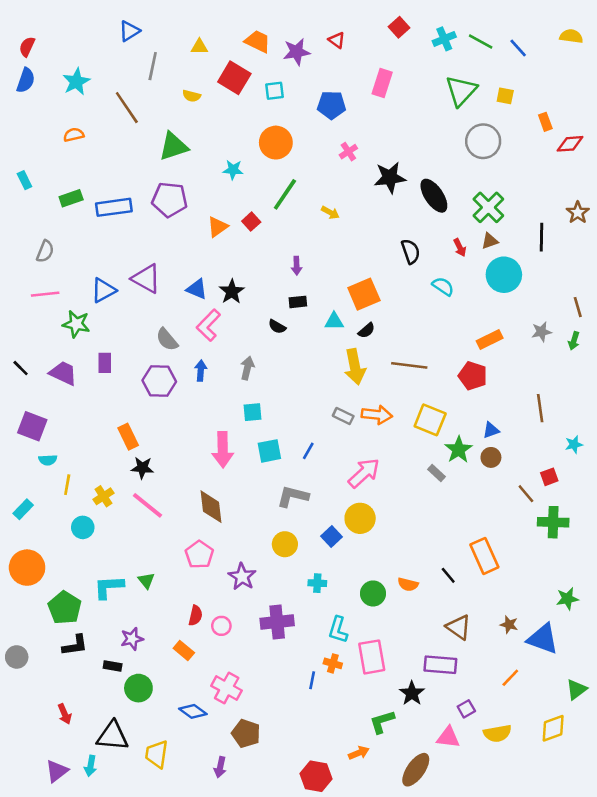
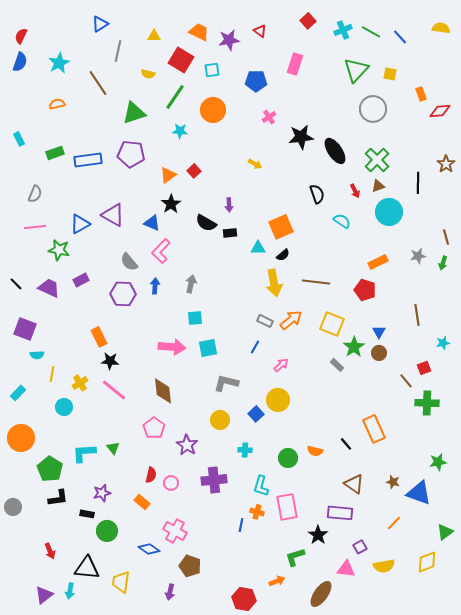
green line: (285, 194) -> (175, 97), moved
black star: (232, 292) -> (171, 204), moved
black semicircle: (277, 327) -> (206, 223), moved, size x1.5
purple rectangle: (105, 363) -> (81, 280), turned 63
orange arrow: (377, 415) -> (291, 320), turned -45
blue triangle: (491, 430) -> (379, 332), turned -40
pink arrow: (223, 450) -> (172, 347), turned -84
blue line: (308, 451) -> (255, 347), moved
pink arrow: (364, 473) -> (281, 365), size x0.6

